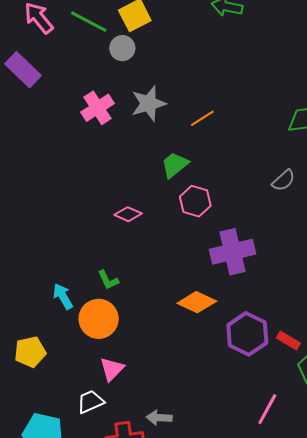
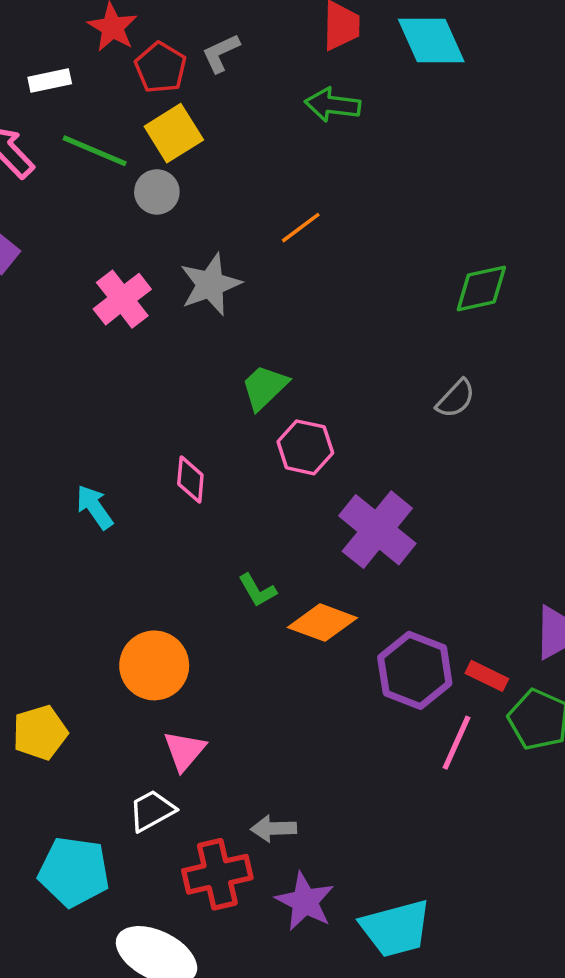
orange line: (202, 118) -> (301, 228), moved
pink diamond: (128, 214) -> (190, 480), turned 76
purple cross: (233, 252) -> (377, 530), turned -33
green L-shape: (108, 280) -> (257, 590), moved
cyan arrow: (63, 296) -> (95, 507), moved
pink line: (267, 409) -> (456, 743), moved

